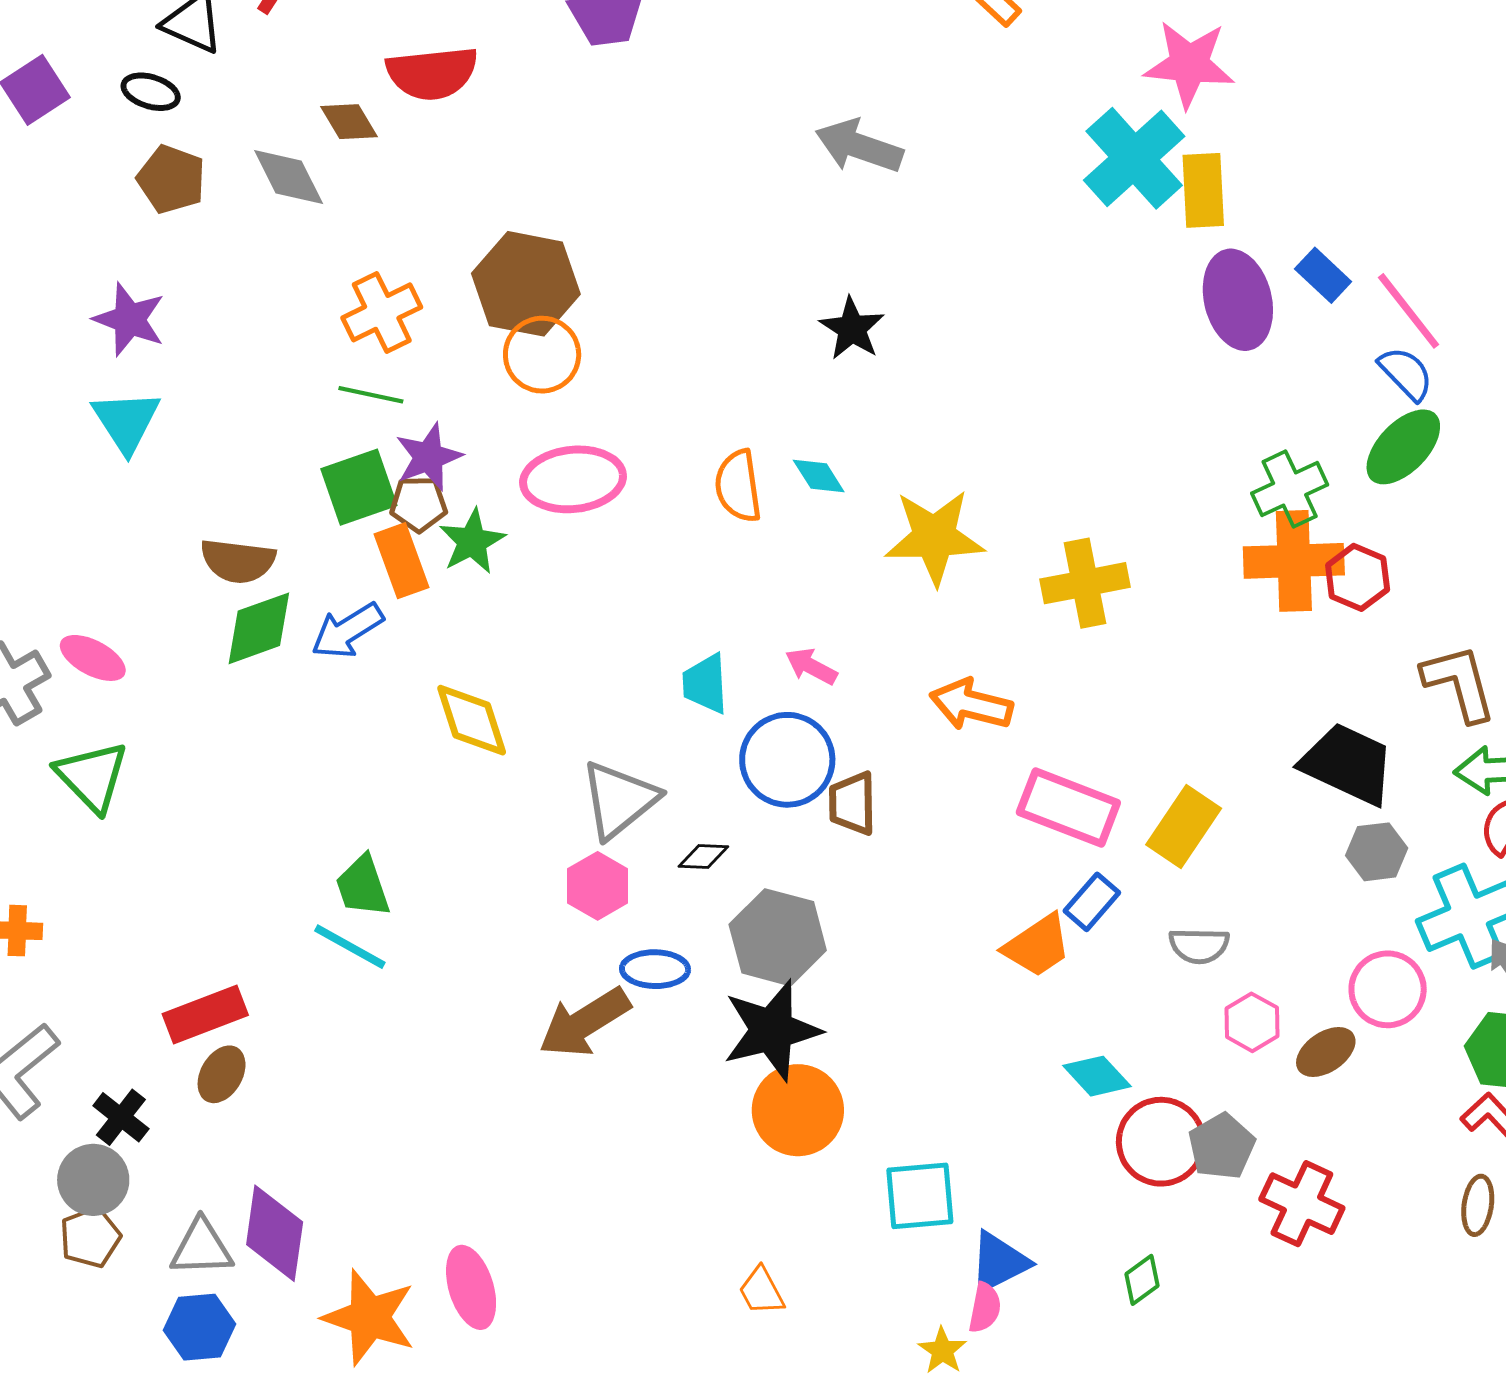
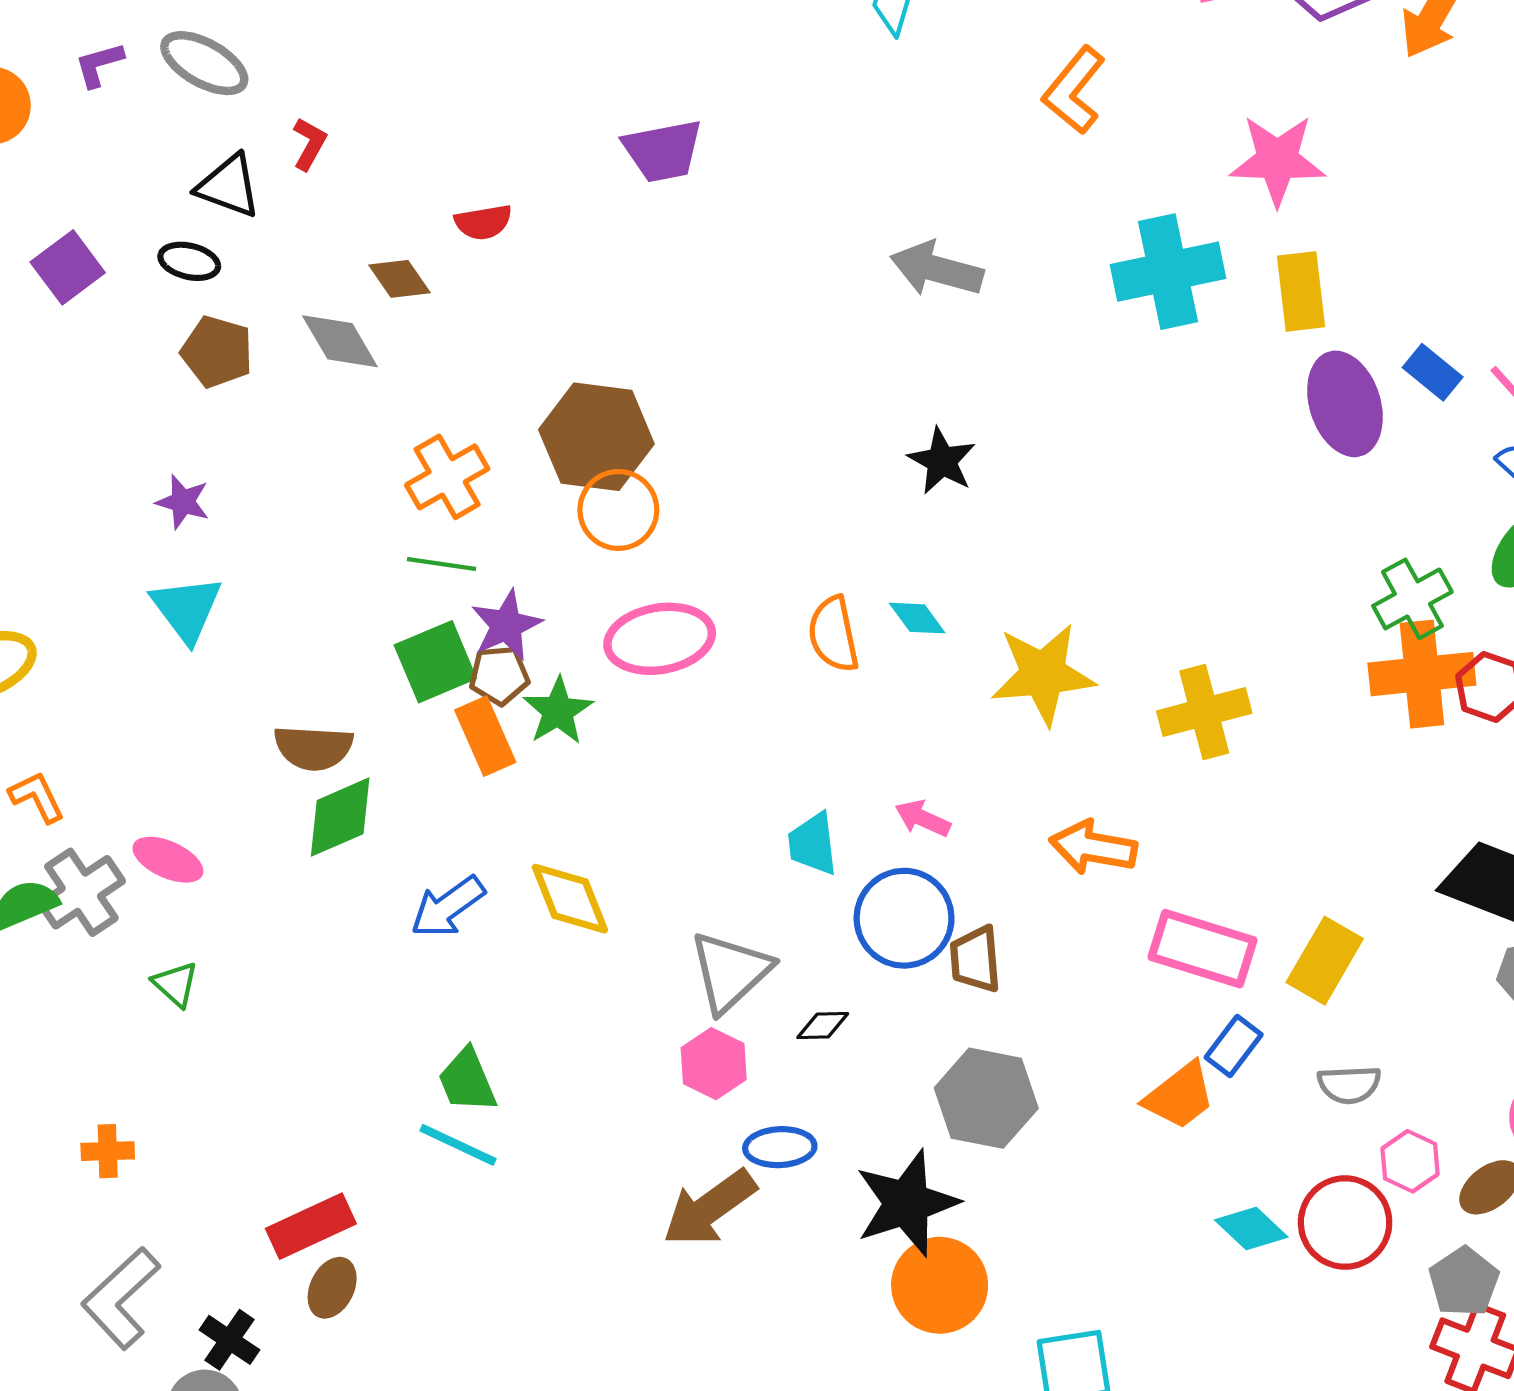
red semicircle: (432, 73) -> (483, 222), size x0.6
cyan cross: (1134, 158) -> (1168, 272), moved, turned 34
purple star: (129, 319) -> (183, 502), size x0.7
blue arrow: (347, 631) -> (448, 907), moved
green triangle: (92, 776) -> (175, 984), size x0.6
gray hexagon: (778, 937) -> (986, 1098), moved
red circle: (1161, 1142) -> (1345, 1223), moved
gray pentagon: (1222, 1146) -> (1464, 1282), moved

